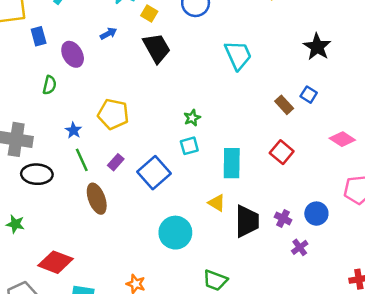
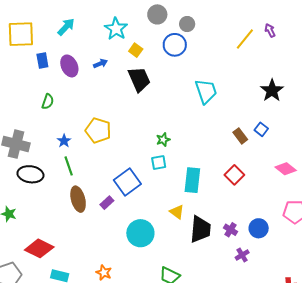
purple ellipse: (73, 54) -> (69, 66), moved
purple rectangle: (116, 162) -> (107, 203), moved

